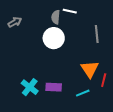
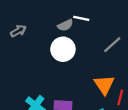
gray semicircle: (56, 17) -> (65, 25), turned -120
gray line: (97, 34) -> (112, 45), turned 54

